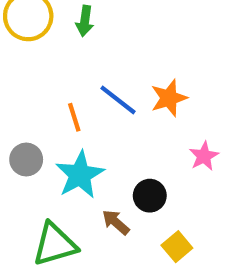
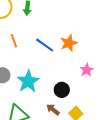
orange line: (74, 117) -> (14, 41), moved
brown arrow: (116, 222) -> (53, 109), moved

